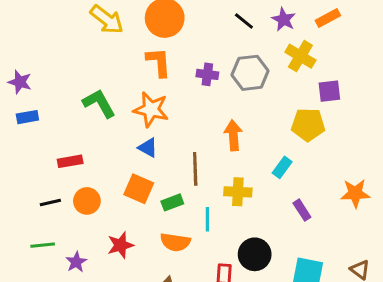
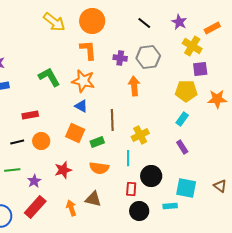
orange rectangle: (328, 18) -> (212, 28), moved
purple star: (284, 19) -> (179, 22), moved
yellow cross: (300, 56) -> (192, 46), moved
orange arrow: (233, 135) -> (134, 86), moved
cyan rectangle: (282, 167) -> (182, 119), moved
yellow cross: (238, 192) -> (140, 135), turned -30
orange star: (355, 193) -> (217, 99), moved
cyan line: (207, 219) -> (128, 158), moved

